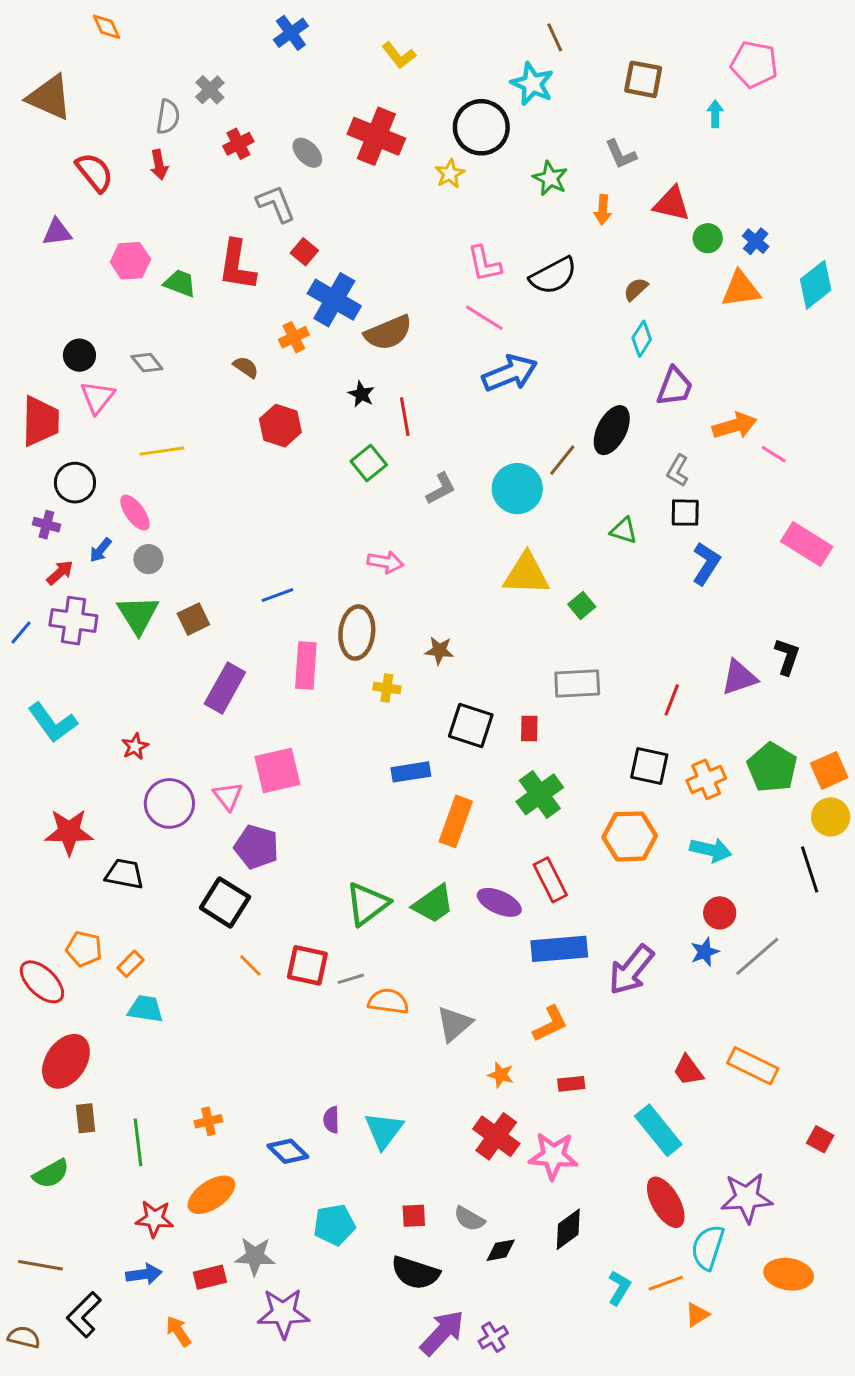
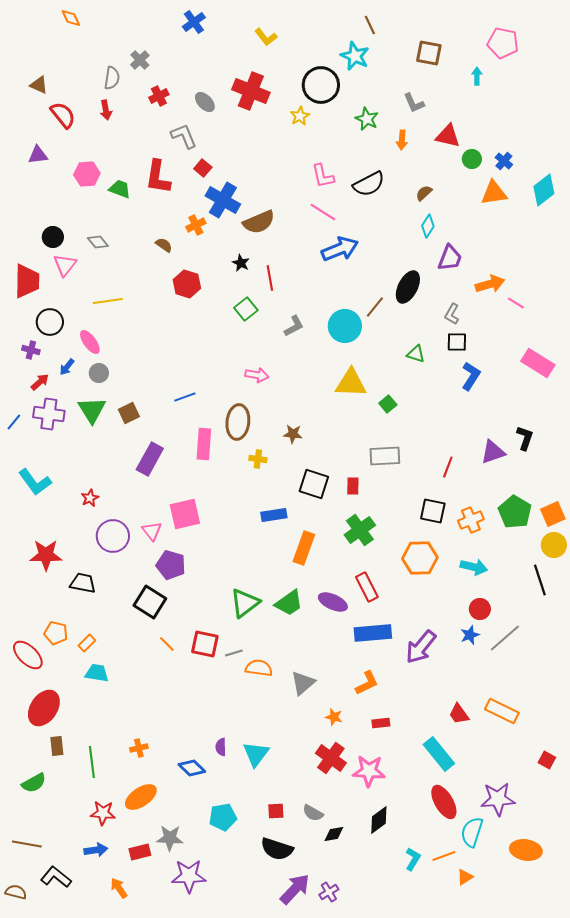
brown triangle: (49, 97) -> (39, 85), moved, size x0.6
black L-shape: (84, 1315) -> (56, 877), turned 84

